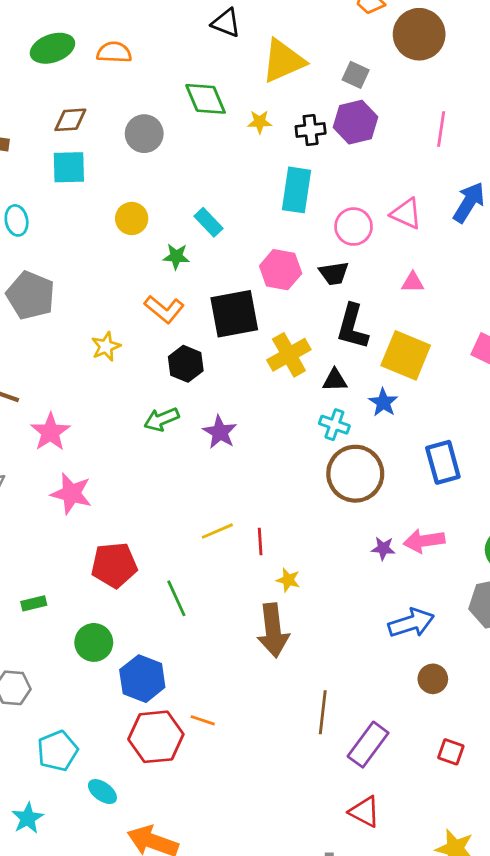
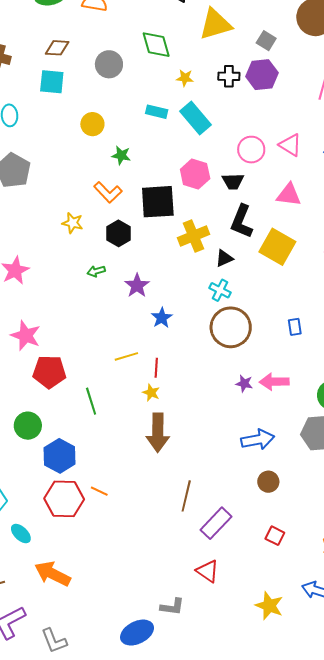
yellow star: (260, 122) -> (185, 78), moved
cyan rectangle: (297, 190) -> (196, 118), moved, turned -56
cyan rectangle: (208, 222) -> (157, 112), moved, turned -40
pink triangle: (413, 282) -> (289, 195), size x1.5
yellow star: (106, 346) -> (73, 223), moved, turned 30
black triangle: (335, 380) -> (224, 258), turned -30
blue star: (383, 402) -> (162, 318), moved
green arrow: (161, 419) -> (96, 271), size x0.7
blue rectangle: (443, 462) -> (295, 327), size x0.6
pink star: (71, 494) -> (26, 336), moved
yellow star: (288, 580) -> (151, 393), moved

